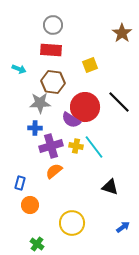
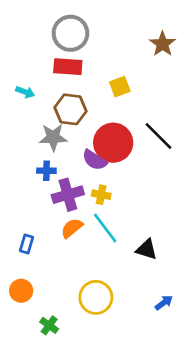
gray circle: (53, 25) -> (70, 33), size x1.4
cyan line: (94, 147) -> (105, 228), moved
orange circle: (30, 205) -> (21, 291), moved

